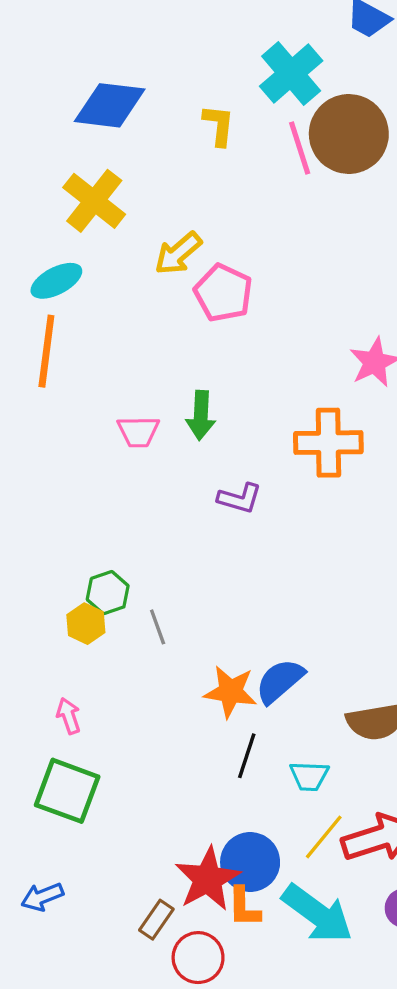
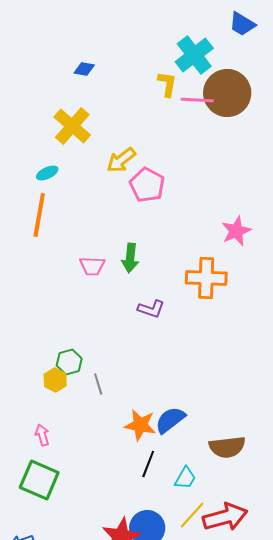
blue diamond: (110, 105) -> (84, 69), size x0.5
yellow L-shape: (219, 125) -> (167, 84), moved
pink line: (300, 148) -> (197, 100), turned -72
cyan ellipse: (56, 281) -> (47, 173), size x0.7
cyan trapezoid: (309, 776) -> (185, 478), turned -65

